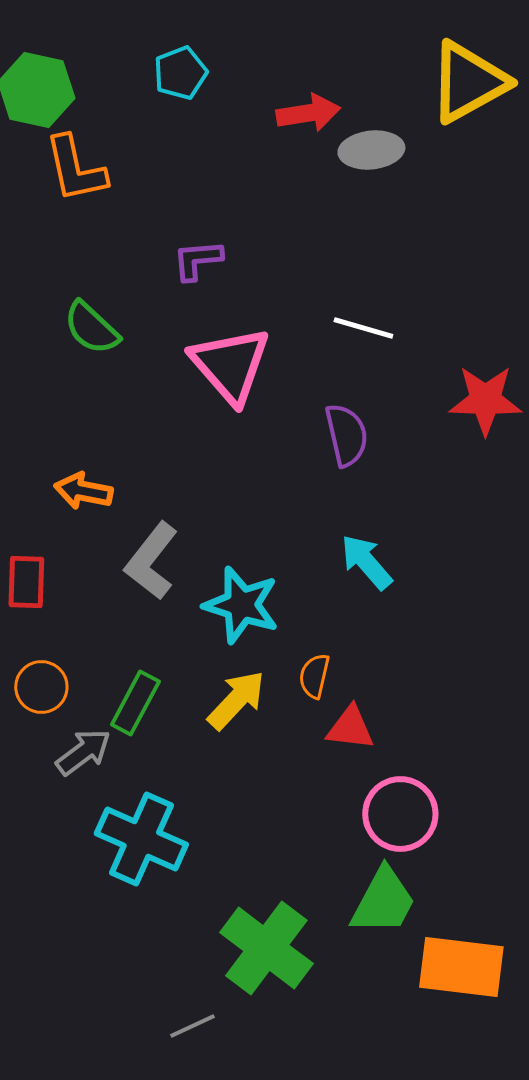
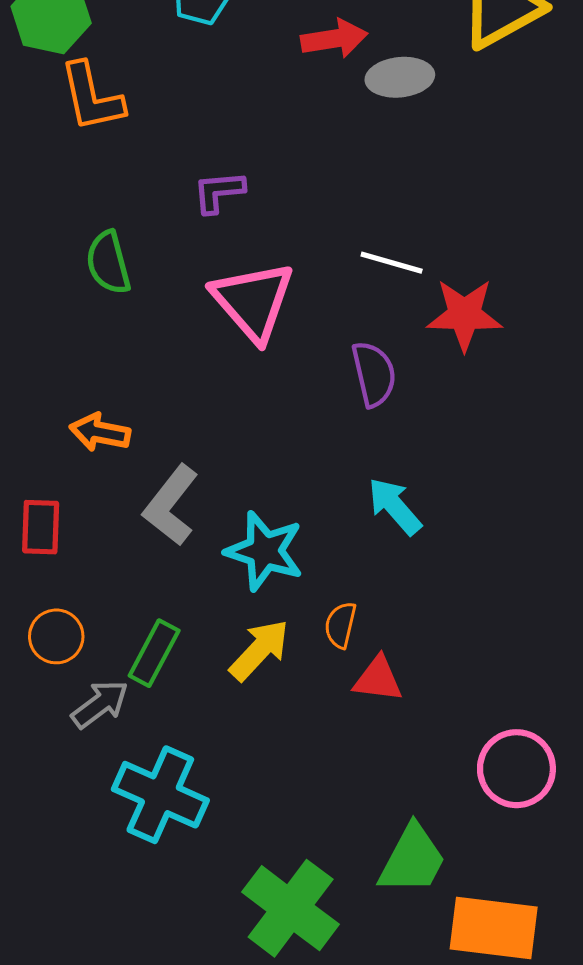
green semicircle: (91, 328) -> (108, 263), turned 32
red star: (485, 400) -> (464, 315), moved
pink circle: (400, 814) -> (516, 769), moved

